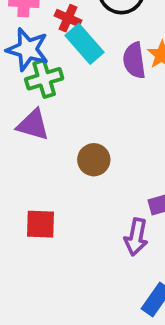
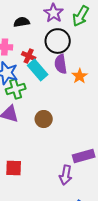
purple semicircle: (134, 60) -> (61, 64), moved
brown circle: (94, 160) -> (44, 119), moved

